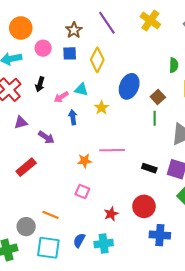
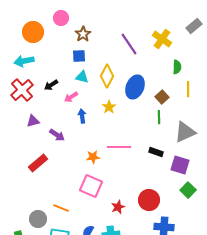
yellow cross: (150, 21) -> (162, 39), moved
purple line: (107, 23) -> (129, 44), moved
pink circle: (43, 48) -> (61, 18), moved
yellow diamond: (97, 60) -> (107, 76), moved
black arrow: (40, 84) -> (51, 85), turned 40
cyan triangle: (81, 90) -> (82, 77), moved
black rectangle: (149, 168) -> (156, 152), moved
pink square: (82, 192) -> (91, 186), size x1.6

